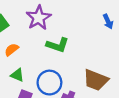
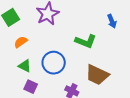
green L-shape: (58, 45) -> (86, 41), moved
blue circle: (49, 83) -> (54, 63), moved

